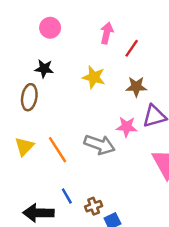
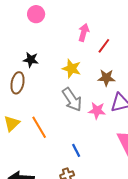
pink circle: (50, 28) -> (36, 14), moved
gray arrow: (100, 145) -> (72, 100), moved, turned 35
blue line: (67, 196) -> (76, 150), moved

